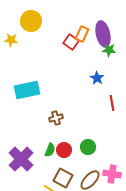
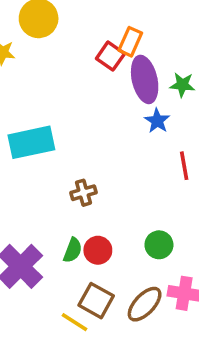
purple ellipse: (103, 34) -> (145, 79), moved
green star: (109, 50) -> (182, 85), moved
green circle: (88, 147) -> (159, 245), moved

